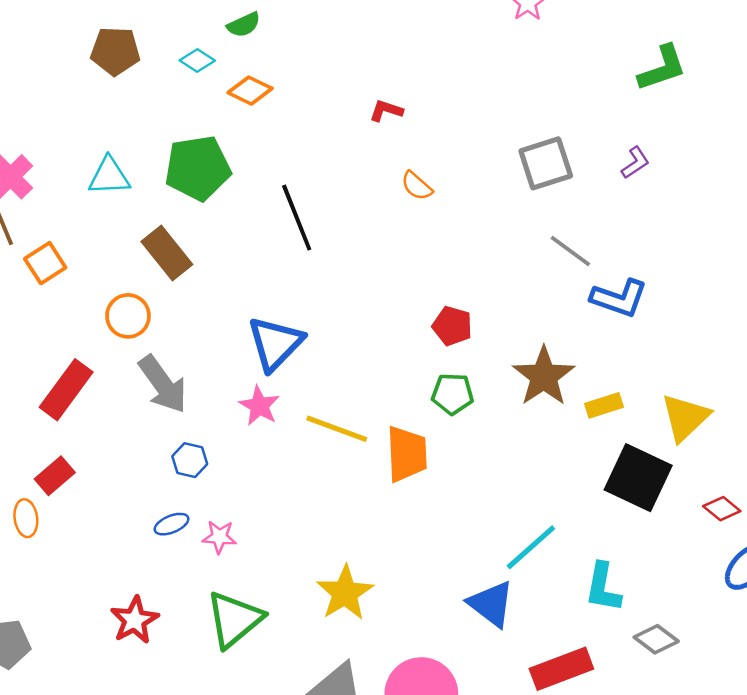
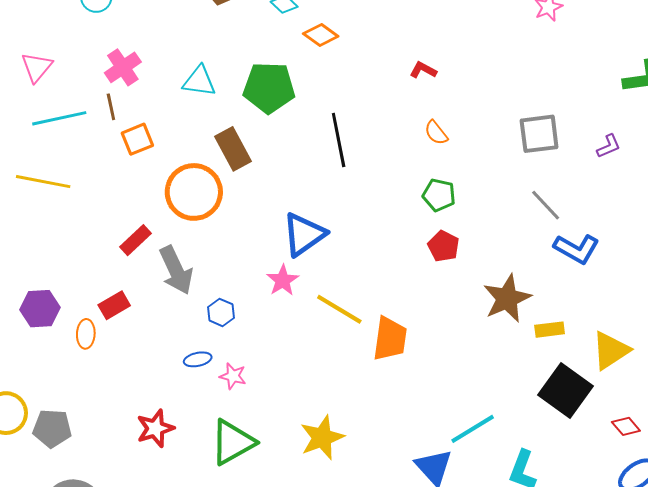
orange circle: (128, 316) -> (194, 192), size x1.6
gray arrow: (163, 384) -> (176, 270), moved
red rectangle: (66, 390) -> (135, 240), size x0.7
green pentagon: (453, 394) -> (439, 195), moved

